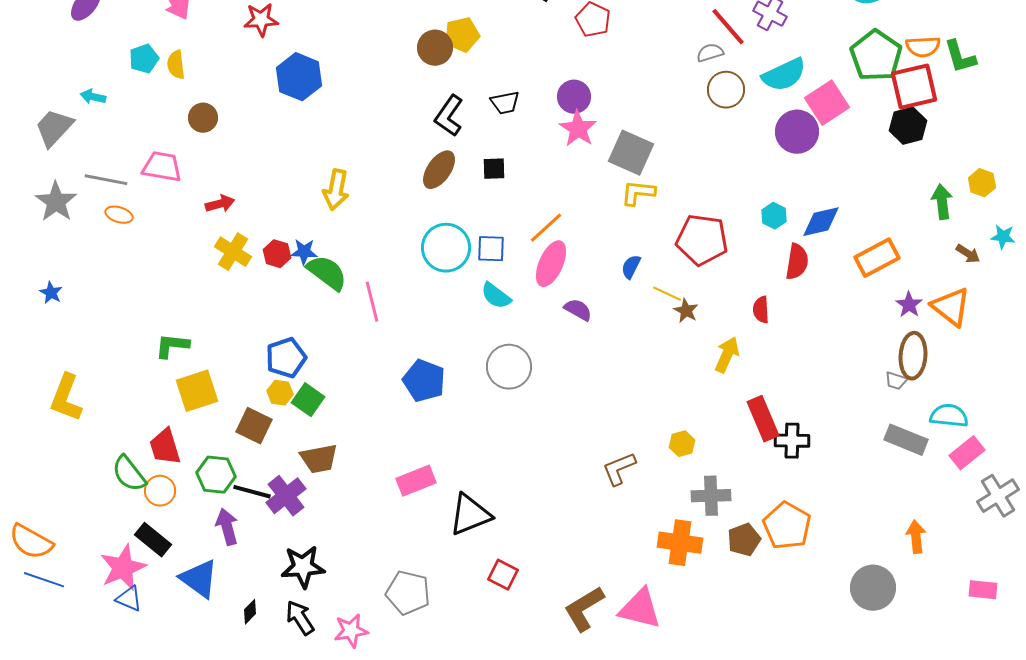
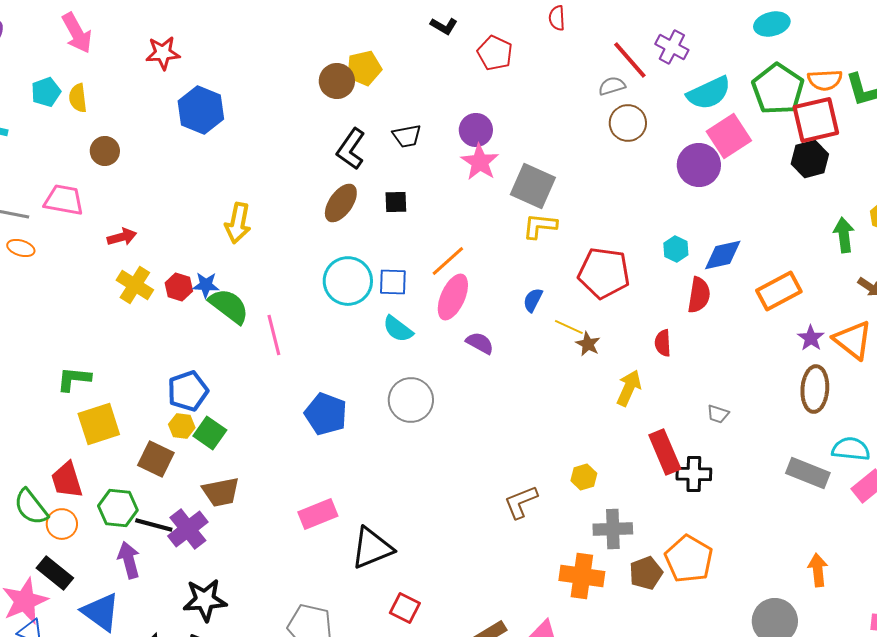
cyan semicircle: (784, 75) -> (709, 93), moved
gray trapezoid: (896, 381) -> (718, 414), moved

